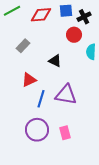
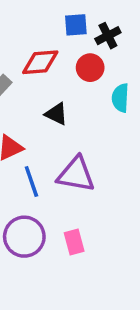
red diamond: (41, 15) -> (40, 62), moved
blue line: (41, 99) -> (31, 181), turned -36

